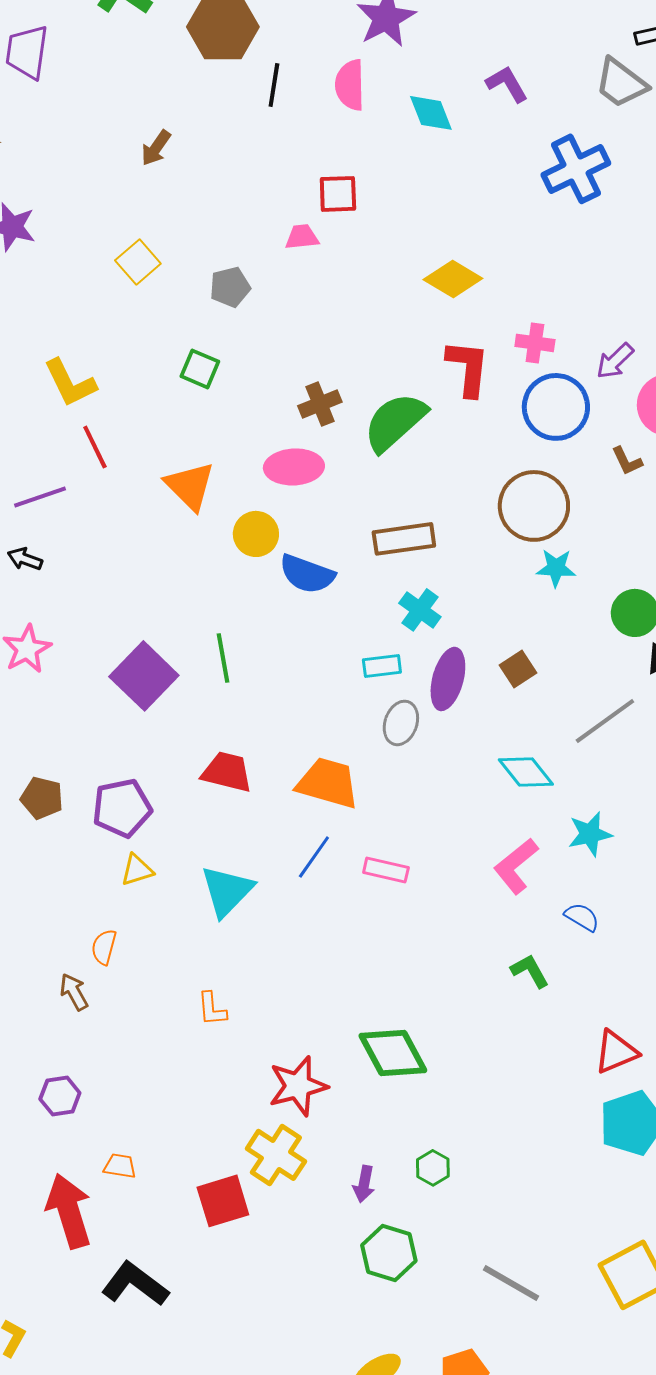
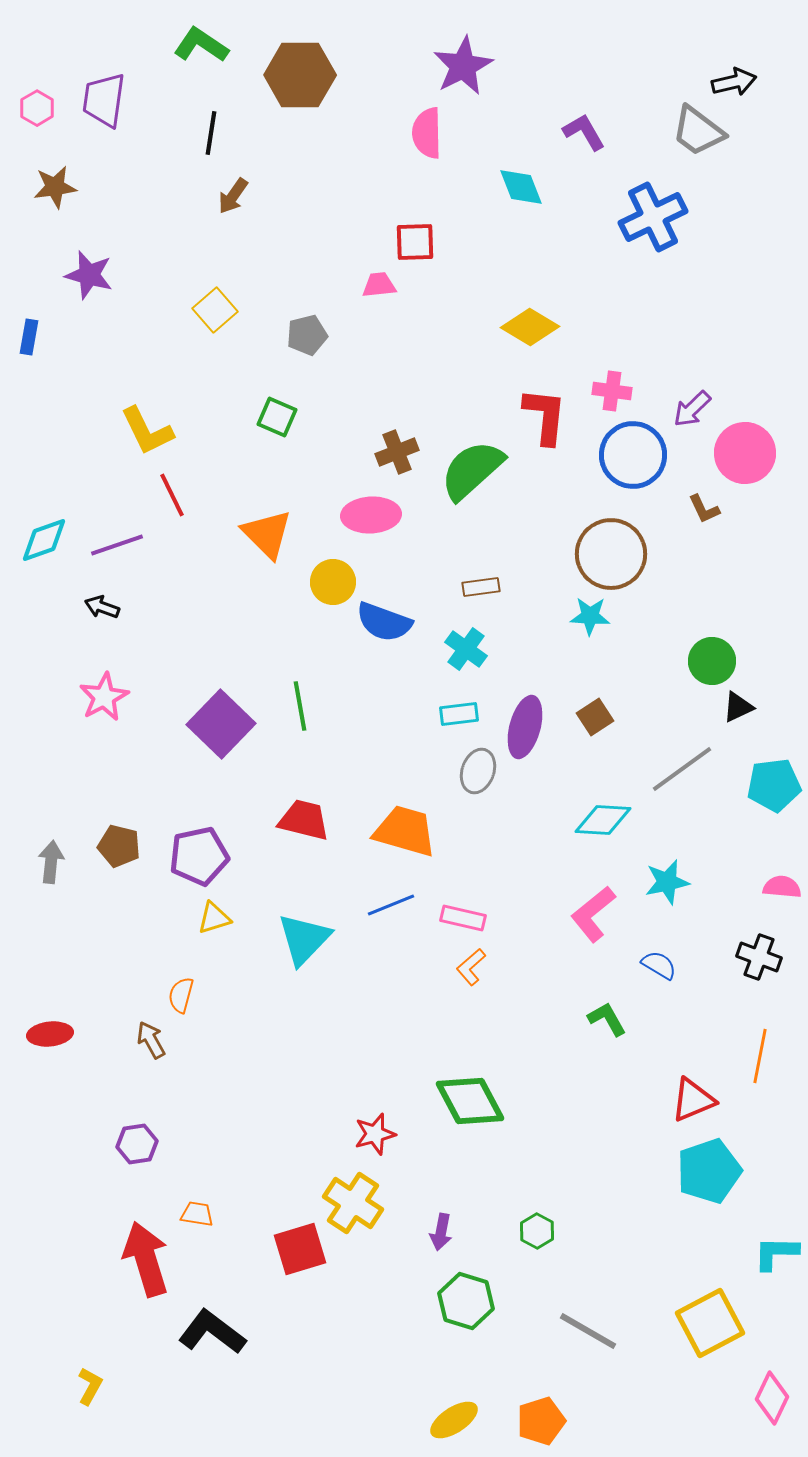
black line: (274, 85) -> (211, 133), moved
cyan diamond: (431, 113) -> (521, 187), moved
brown rectangle: (404, 539) -> (481, 587), size x0.6
cyan star: (556, 568) -> (590, 616), moved
cyan cross: (420, 610) -> (466, 649), moved
cyan diamond: (526, 772) -> (603, 820), turned -48
blue line: (314, 857) -> (391, 905), turned 33
orange L-shape: (212, 1009) -> (471, 967), moved, turned 54
red star: (298, 1086) -> (375, 1134), size x0.7
green hexagon: (433, 1168) -> (537, 1231), moved

